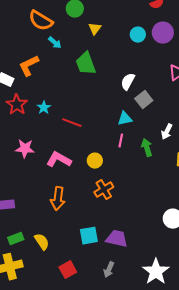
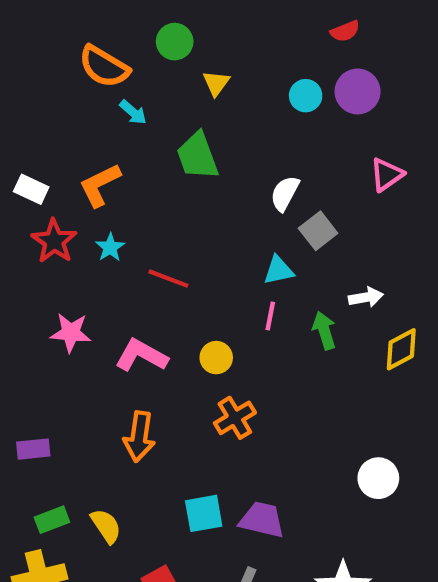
orange L-shape: (29, 66) -> (100, 185), moved
white arrow: (167, 132) -> (366, 297), turned -126

